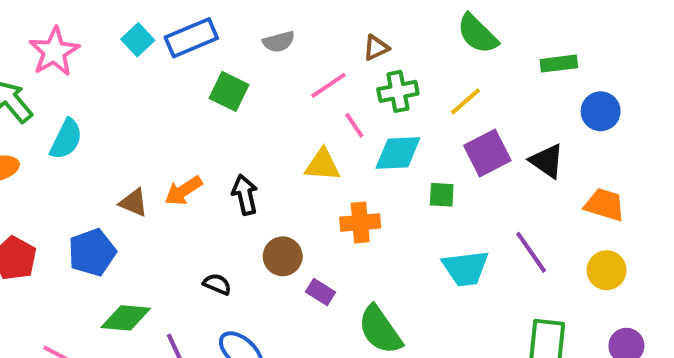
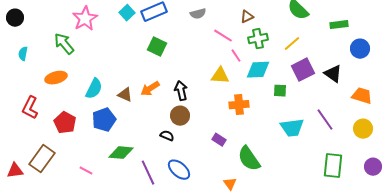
pink line: (328, 85) -> (223, 36), turned 66
green square: (229, 91) -> (157, 47), moved
cyan semicircle: (66, 139) -> (94, 89), moved
brown circle: (283, 256) -> (180, 116), moved

